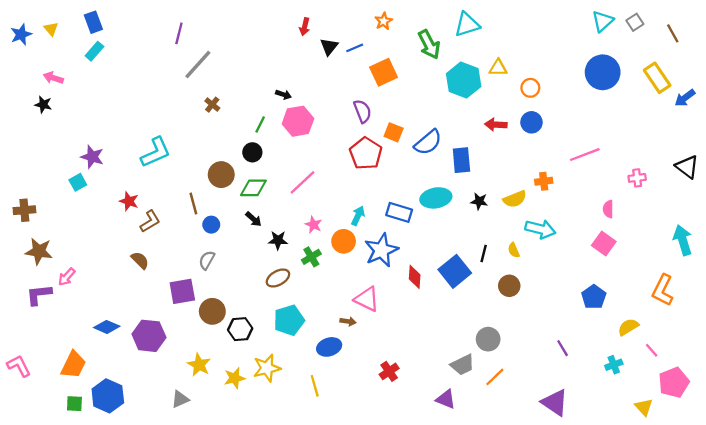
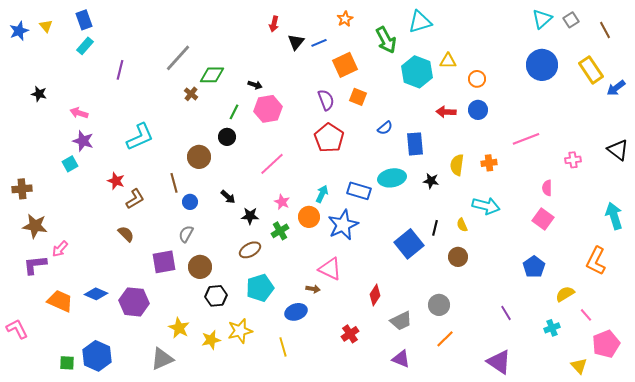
purple line: (179, 33) -> (120, 70), moved
pink arrow: (53, 78) -> (79, 113), moved
orange square: (394, 132) -> (358, 97), moved
blue semicircle: (428, 142) -> (385, 128), size x0.6
green diamond: (253, 188) -> (212, 75), moved
yellow semicircle: (515, 199) -> (457, 165), moved, turned 120
red diamond: (415, 277) -> (375, 295), moved, turned 30
brown circle: (212, 311) -> (200, 267), moved
orange trapezoid: (73, 365) -> (60, 301), moved, turned -92
gray trapezoid: (463, 365) -> (401, 321), moved
gray triangle: (180, 399) -> (162, 359), size x1.4

